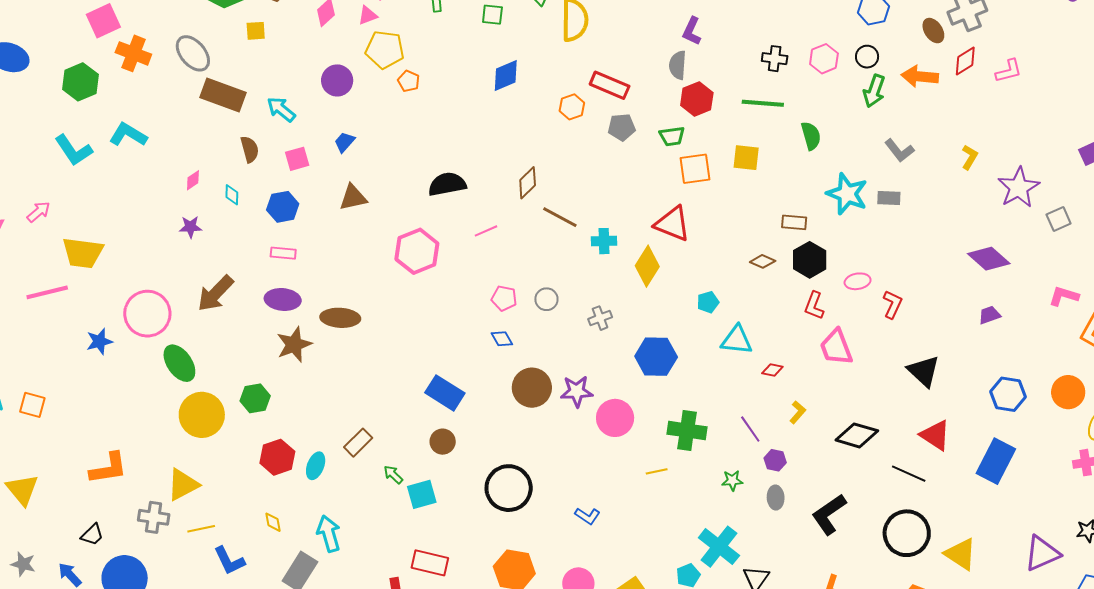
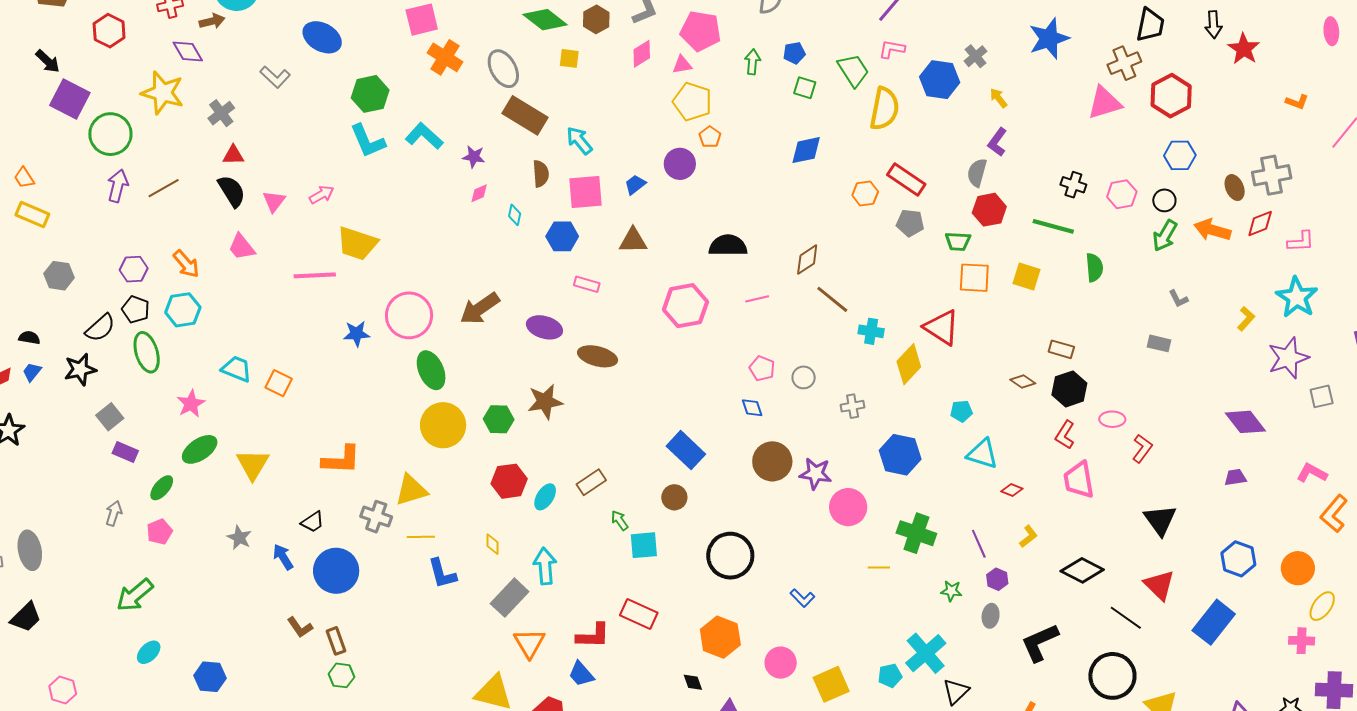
purple circle: (337, 80) -> (680, 164), moved
green hexagon: (80, 82) -> (370, 94), moved
gray L-shape: (899, 150) -> (1178, 299), size x0.7
pink square: (297, 159) -> (586, 192), size x1.5
cyan star: (847, 194) -> (1297, 297), moved
purple star: (190, 227) -> (474, 157), moved
pink rectangle: (283, 253) -> (587, 284), moved
brown star: (294, 344) -> (545, 402), moved

